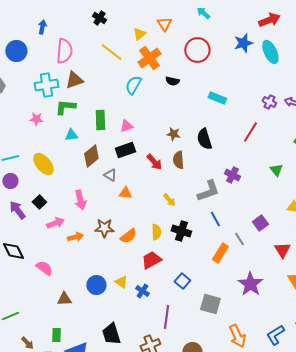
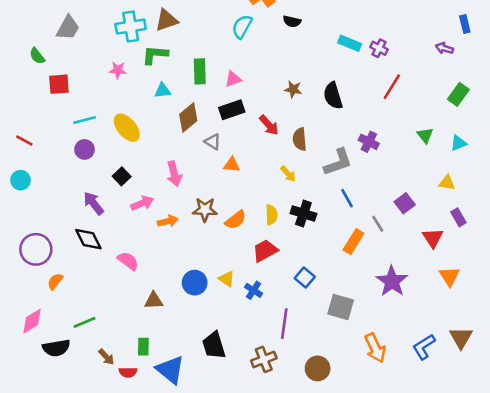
purple cross: (269, 102) -> (379, 48), moved
brown semicircle: (178, 160) -> (300, 139), moved
purple arrow: (17, 210) -> (93, 203), moved

